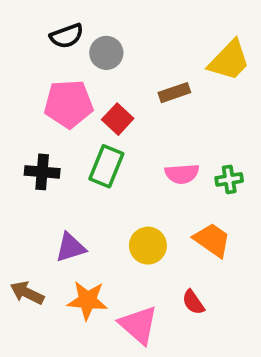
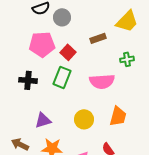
pink semicircle: (182, 174) -> (102, 81), size x1.4
green cross: (229, 179) -> (127, 59), moved
orange trapezoid: (212, 240) -> (118, 116), turned 70

